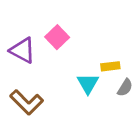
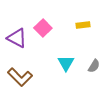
yellow rectangle: (110, 66) -> (83, 25), moved

